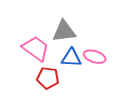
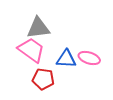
gray triangle: (64, 31) -> (38, 28), moved

